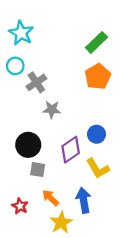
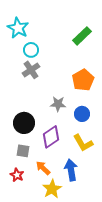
cyan circle: (15, 66) -> (31, 50), moved
orange pentagon: (98, 77) -> (83, 80), moved
gray star: (52, 110) -> (58, 104), moved
purple diamond: (71, 150) -> (51, 137), moved
gray square: (38, 170) -> (23, 151), moved

